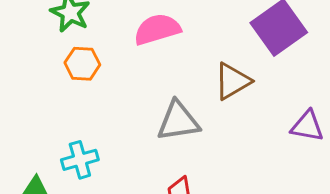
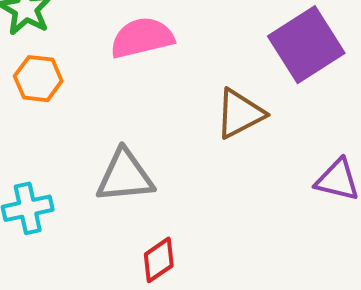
gray triangle: (178, 121) -> (125, 176), moved

